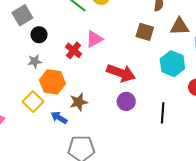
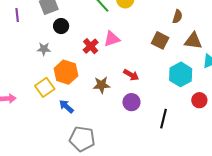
gray star: (35, 61) -> (44, 49), moved
red arrow: (121, 73) -> (131, 75), size x0.6
brown star: (79, 102) -> (102, 85), moved

